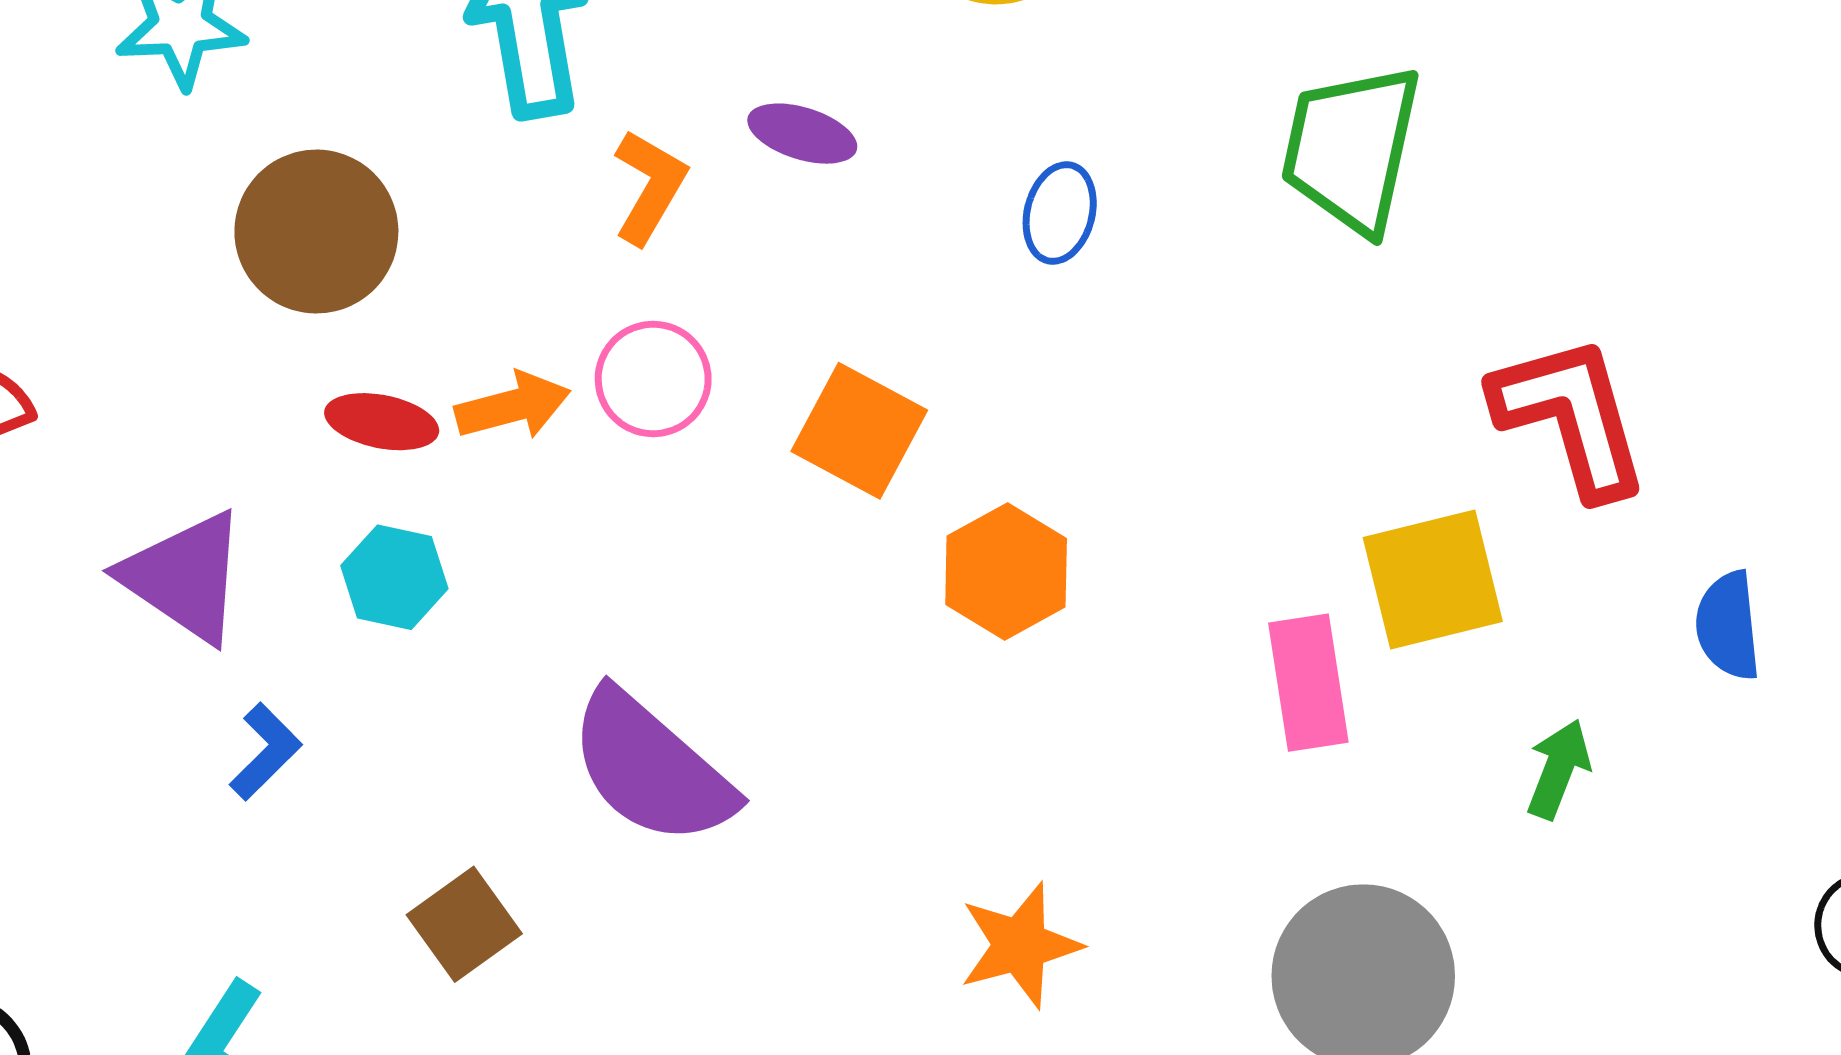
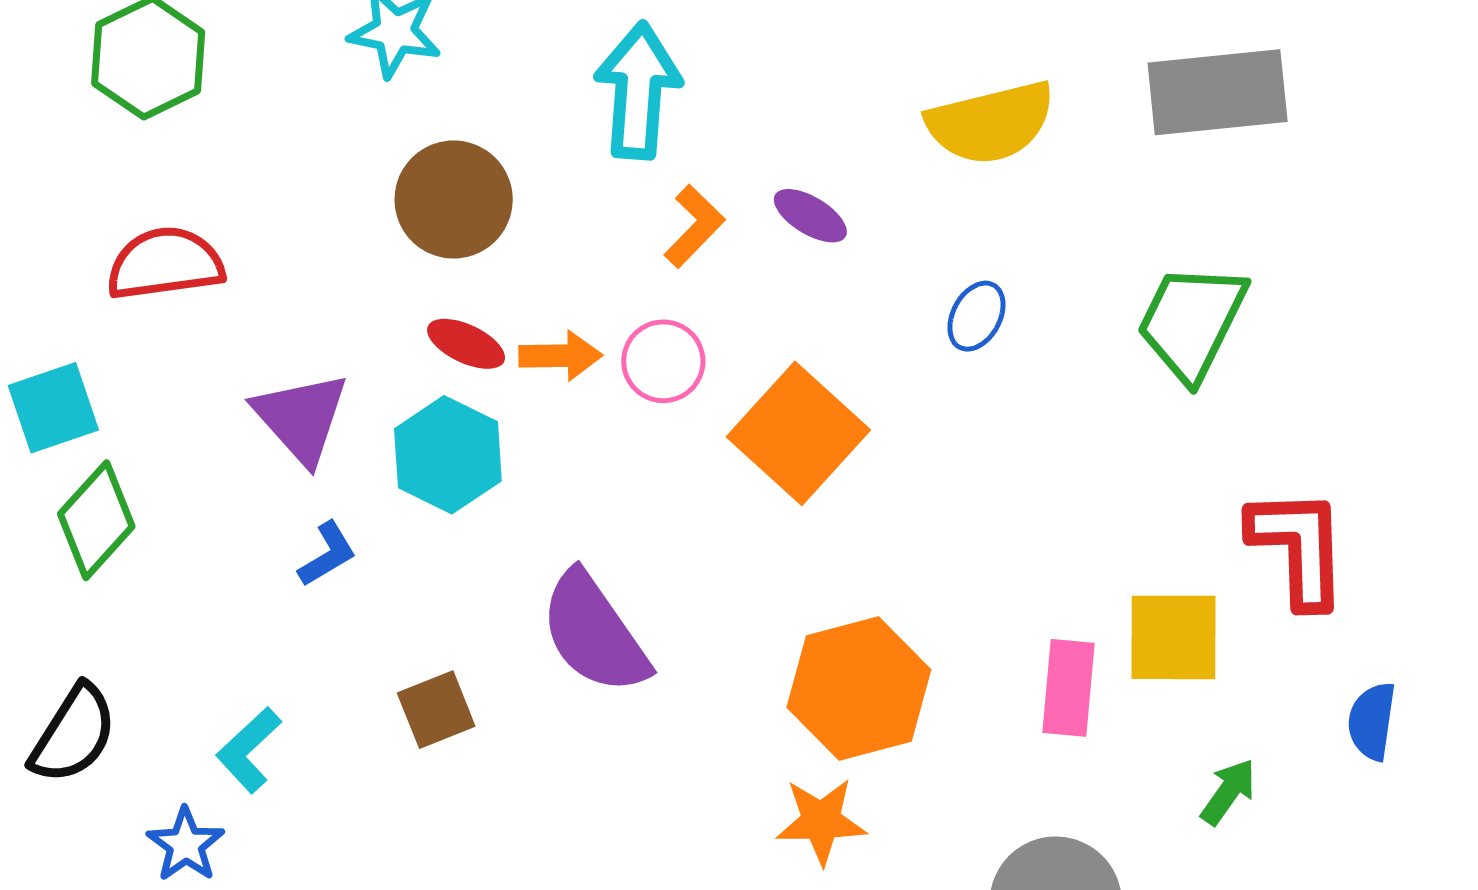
orange square: (859, 431) -> (798, 433), size x1.4
orange hexagon: (1006, 572) -> (859, 689), moved, size x1.5
cyan hexagon: (394, 577) -> (448, 455), size x1.5

